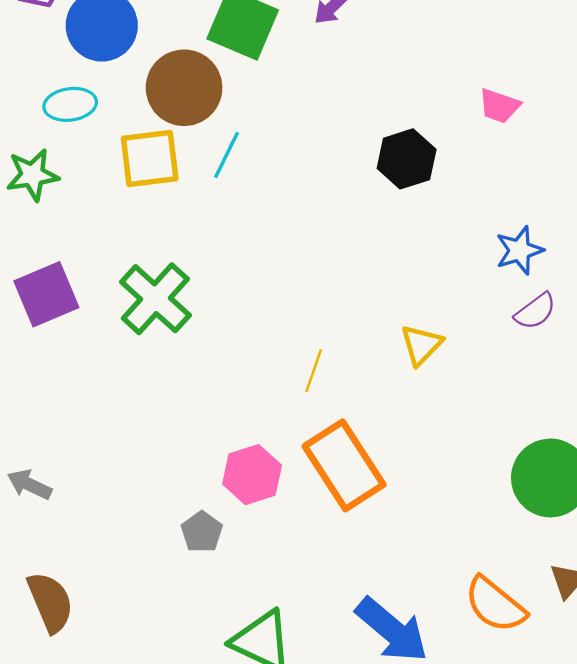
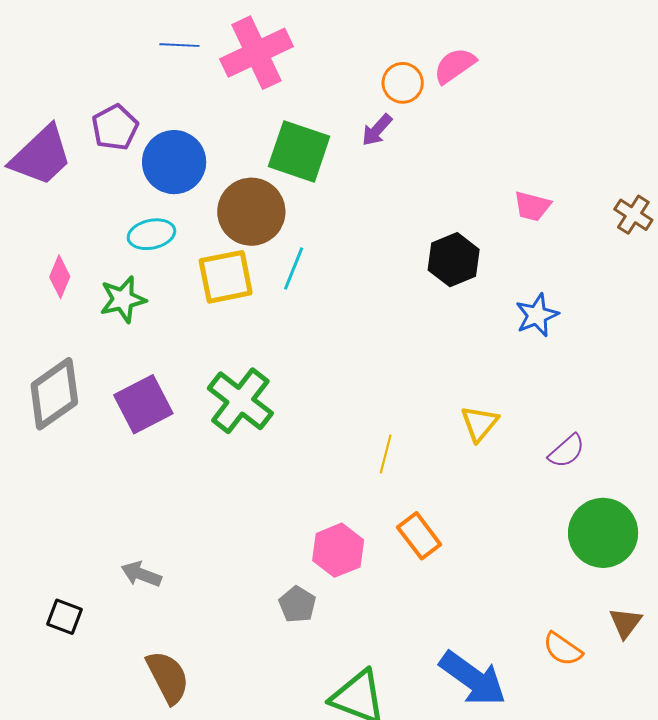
blue star: (519, 250) -> (537, 315), moved
purple semicircle: (535, 311) -> (567, 451), moved
orange rectangle: (344, 465) -> (419, 536), size x0.6
orange semicircle: (495, 605) -> (563, 649), size x0.7

